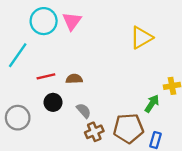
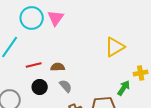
yellow triangle: (141, 38) -> (115, 47), moved
gray semicircle: (84, 111) -> (66, 86), moved

